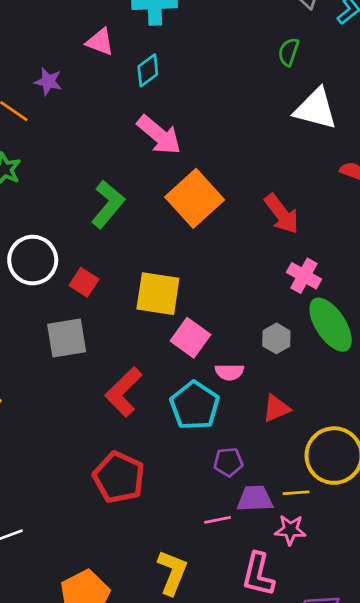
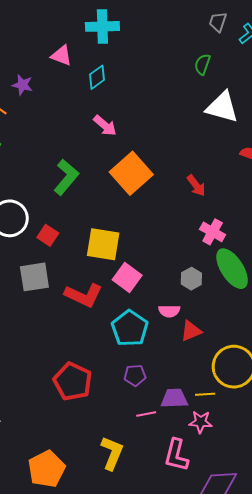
pink arrow: (159, 135) -> (105, 126), size x0.7
red arrow: (282, 214) -> (196, 185), size x0.7
pink semicircle: (229, 372) -> (169, 311), moved
red L-shape: (124, 392) -> (84, 295), moved, turned -111
purple pentagon: (228, 462) -> (135, 375), moved

